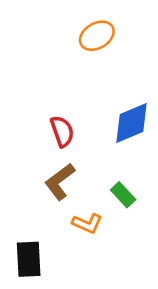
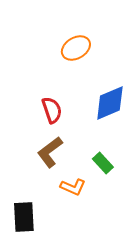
orange ellipse: (97, 36) -> (76, 48), moved

